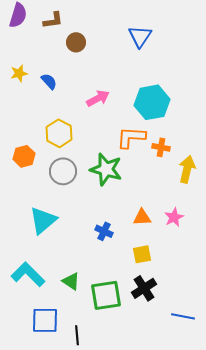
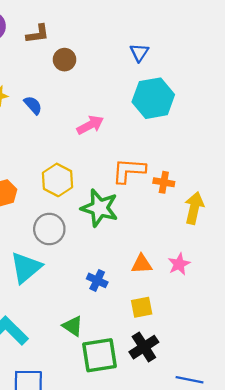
blue triangle: (140, 36) -> (139, 53), size x0.7
cyan hexagon: (152, 102) -> (153, 98), moved
yellow hexagon: (59, 133) -> (57, 180), moved
gray circle: (63, 171) -> (49, 229), moved
green triangle: (71, 281) -> (73, 326), moved

